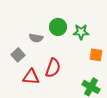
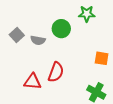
green star: (81, 32) -> (87, 14), moved
gray square: (18, 55) -> (17, 35), moved

